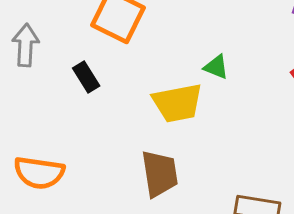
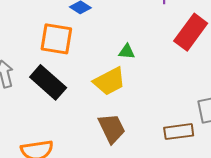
black rectangle: (86, 77) -> (48, 82), size x1.8

